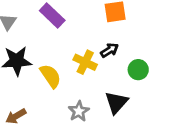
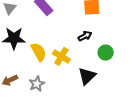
yellow cross: (85, 62) -> (61, 56), moved
gray star: (79, 111) -> (37, 84), moved

